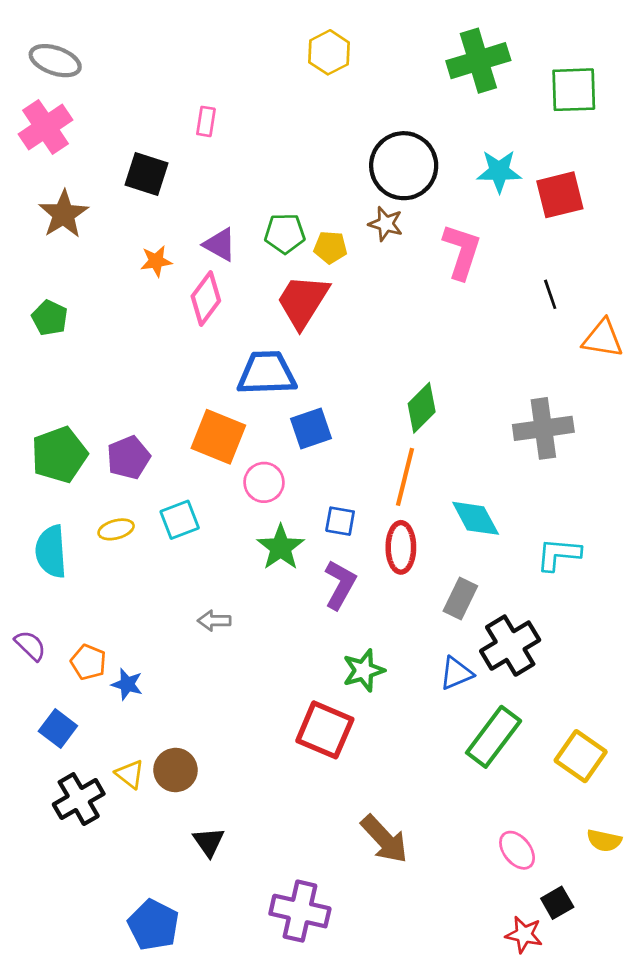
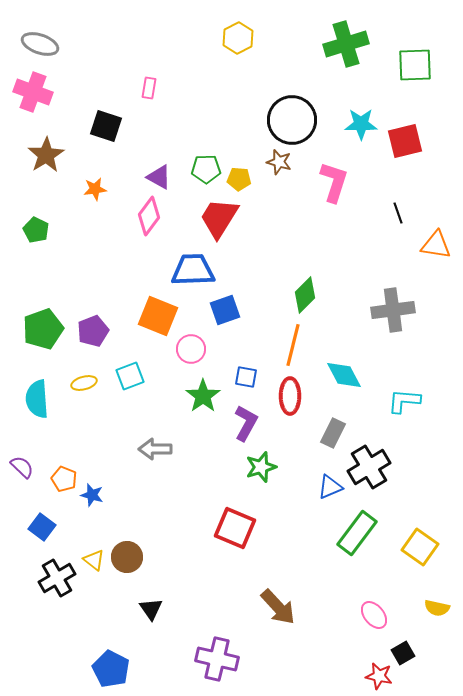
pink cross: (46, 127) -> (33, 92), turned -36
orange star: (156, 261) -> (95, 189), moved
gray arrow: (214, 621) -> (155, 449), size x1.4
green star: (364, 670) -> (261, 467), moved

